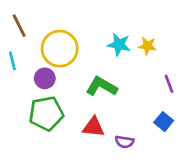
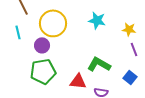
yellow star: (147, 46) -> (129, 29), moved
green L-shape: (102, 86) -> (99, 64), moved

